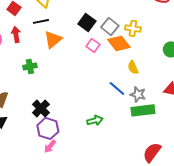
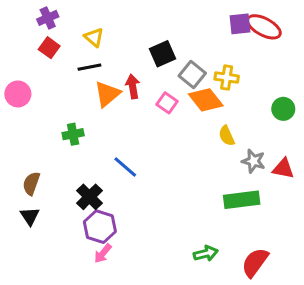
black square: (87, 22) -> (163, 54), moved, turned 30
red arrow: (16, 34) -> (133, 86), moved
blue line: (117, 88) -> (125, 167), moved
gray star: (138, 94) -> (253, 161), moved
green arrow: (95, 120) -> (206, 253), moved

